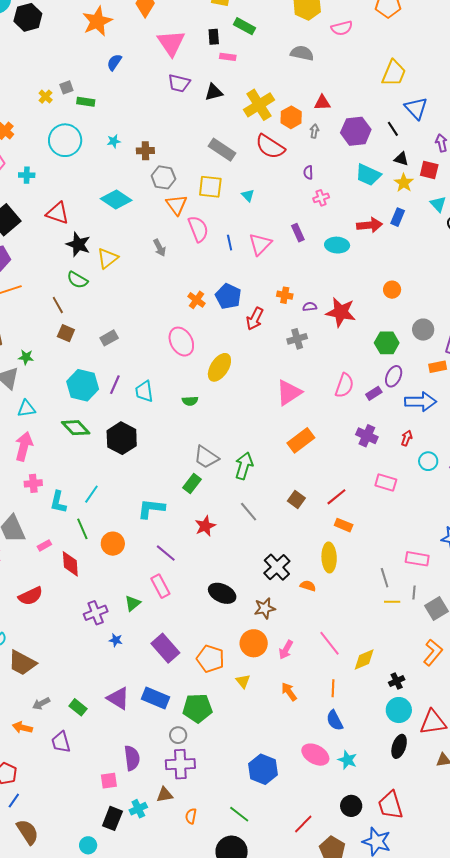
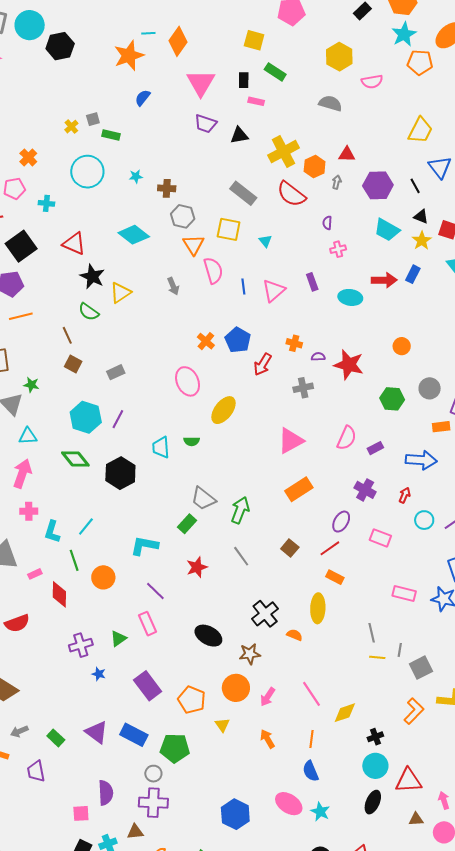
purple ellipse: (394, 376) -> (341, 522), moved
cyan trapezoid: (144, 391) -> (161, 447), moved
pink rectangle: (417, 559) -> (404, 594), moved

